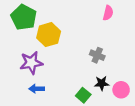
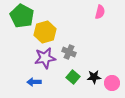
gray cross: (97, 55) -> (69, 52), moved
purple star: (31, 63) -> (45, 58), moved
green square: (83, 95) -> (73, 77), moved

